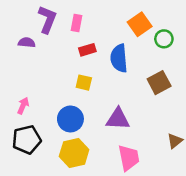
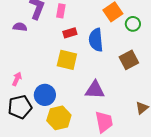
yellow square: (84, 83) -> (67, 60), size x1.5
blue circle: (70, 119) -> (45, 95), moved

